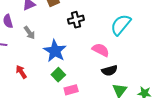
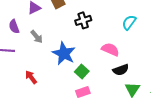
cyan semicircle: (121, 25) -> (129, 22), size x0.7
green square: (58, 75) -> (82, 71), moved

